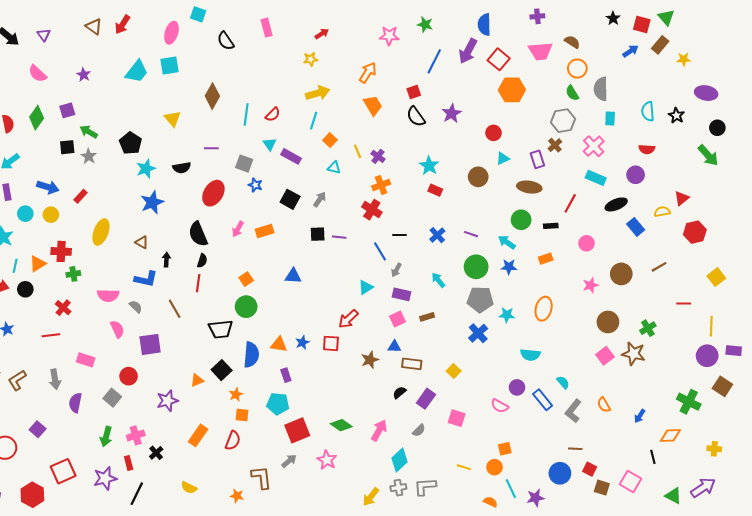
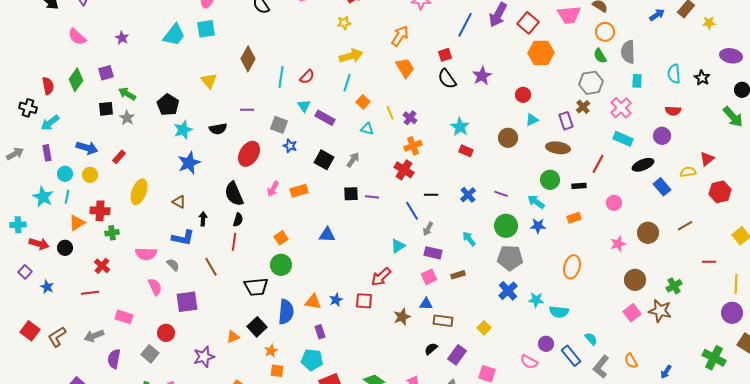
cyan line: (15, 266) -> (67, 197), moved
cyan star: (507, 315) -> (536, 300), moved
gray arrow: (55, 379) -> (94, 336), turned 78

